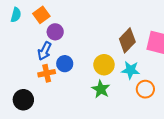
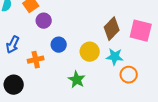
blue arrow: (45, 51) -> (13, 45), moved
blue circle: (65, 64) -> (59, 45), moved
green star: (101, 89) -> (77, 80), moved

